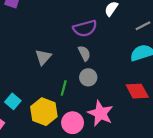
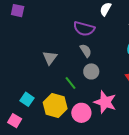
purple semicircle: (85, 28) -> (84, 29), turned 35
green line: (64, 88) -> (71, 83), turned -48

